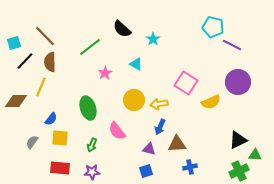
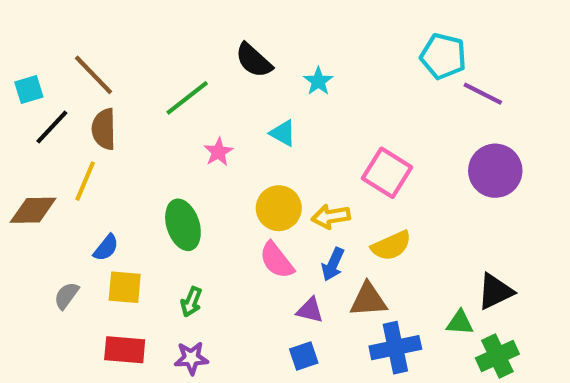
yellow semicircle: (211, 102) -> (391, 246), moved
pink semicircle: (117, 131) -> (277, 260), moved
green triangle: (255, 155) -> (460, 323), moved
blue cross: (190, 167) -> (395, 348), size x1.6

